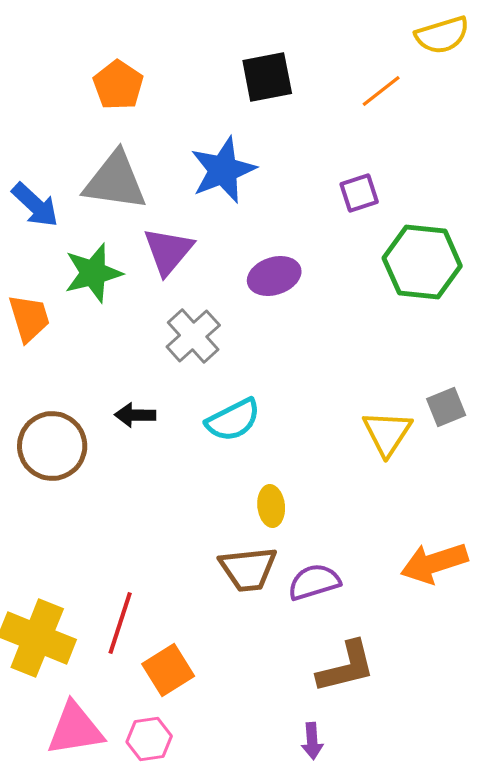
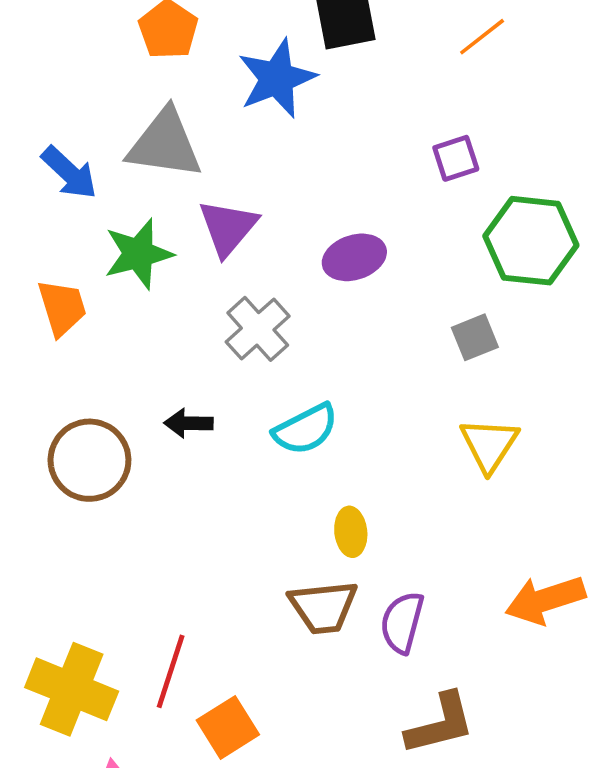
blue star: (223, 170) -> (277, 78), moved
gray square: (446, 407) -> (475, 337), moved
purple semicircle: (314, 582) -> (402, 622), turned -58

